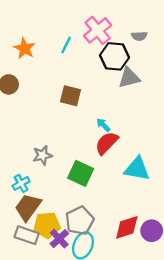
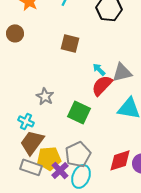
gray triangle: (129, 78) -> (122, 72), moved
gray star: (42, 155) -> (45, 96), turned -30
cyan cross: (21, 183) -> (26, 121), turned -35

